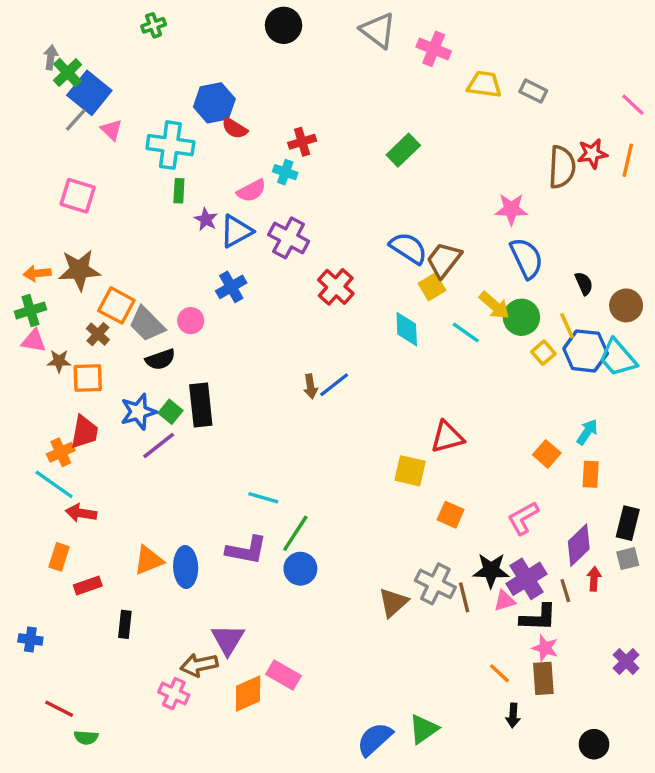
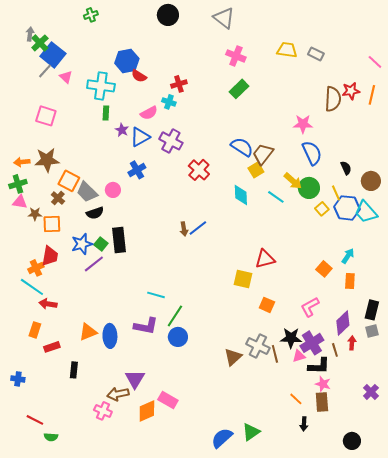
pink cross: (434, 49) -> (236, 56), moved

